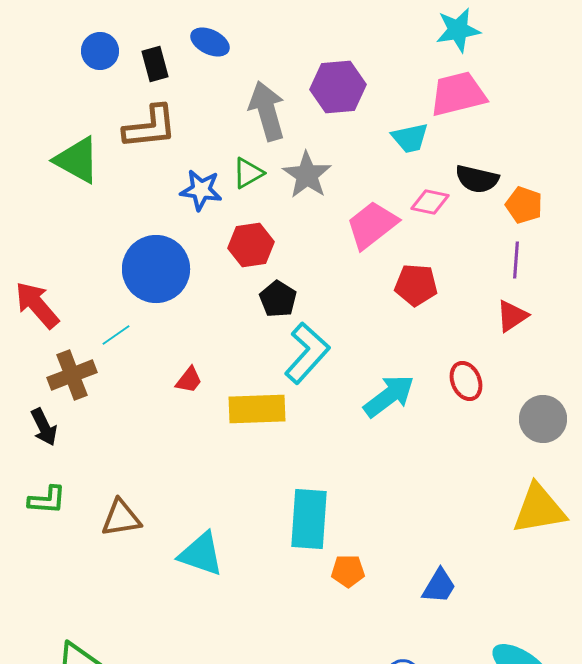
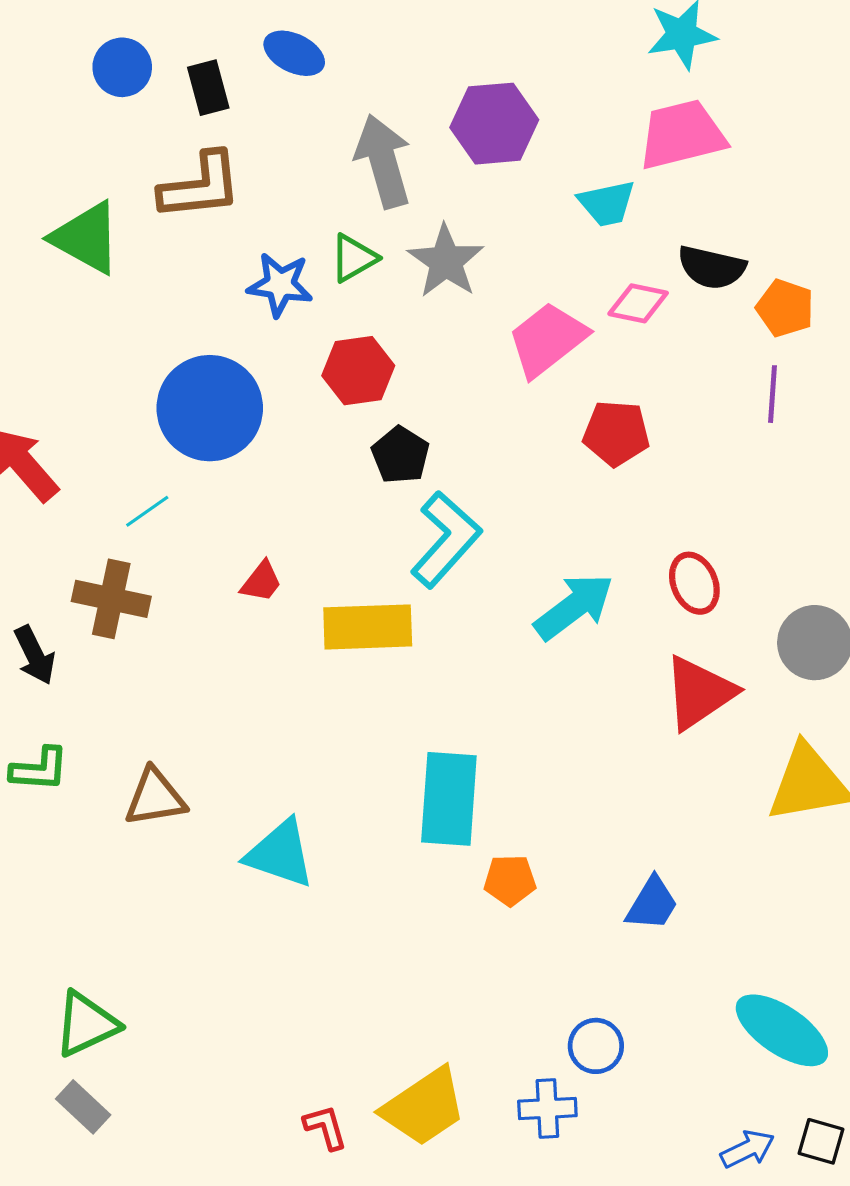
red triangle: (512, 316) -> (699, 693), moved, size x1.5
brown cross: (72, 375) -> (111, 599), moved, turned 33

